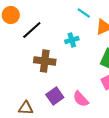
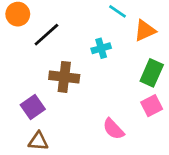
purple square: (55, 96) -> (33, 107), moved

